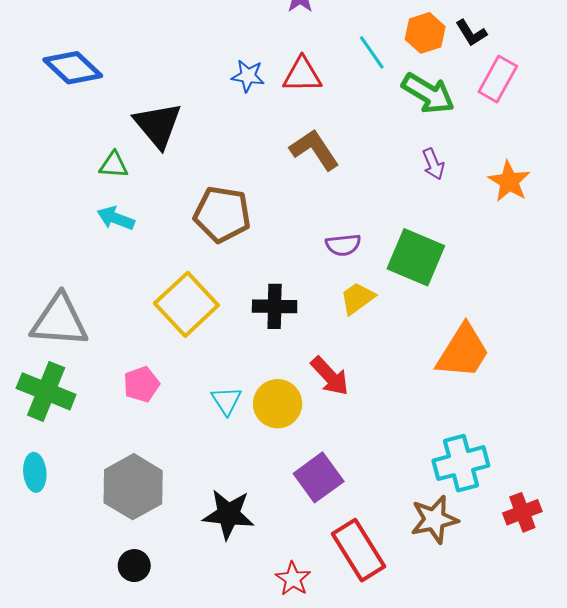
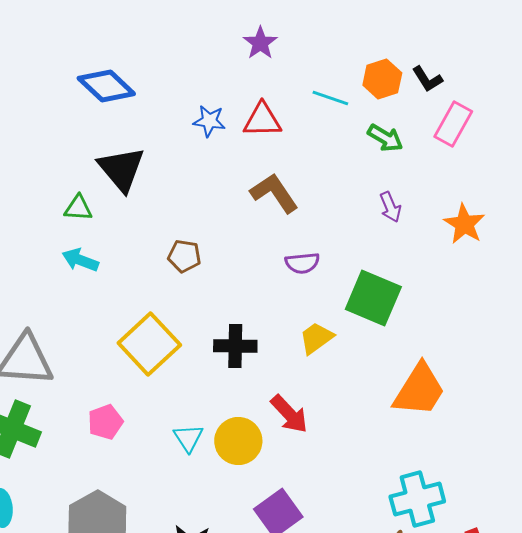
cyan line: (372, 52) -> (330, 98), turned -36
blue diamond: (73, 68) -> (106, 86), moved
green arrow: (428, 93) -> (385, 138), size x0.7
brown pentagon: (222, 214) -> (184, 256), size x0.6
purple semicircle: (343, 245) -> (302, 263), moved

